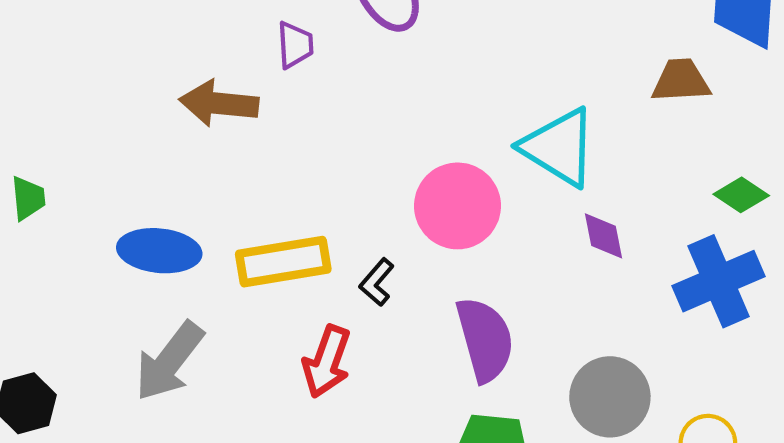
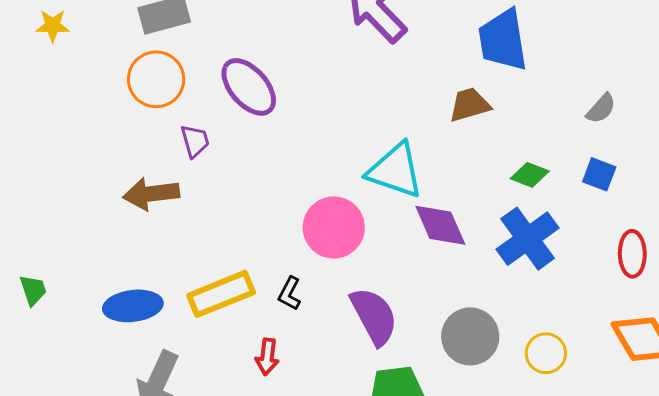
purple diamond: (604, 236) -> (440, 225), size x1.5
red arrow: (327, 362) -> (267, 357), size x0.7

